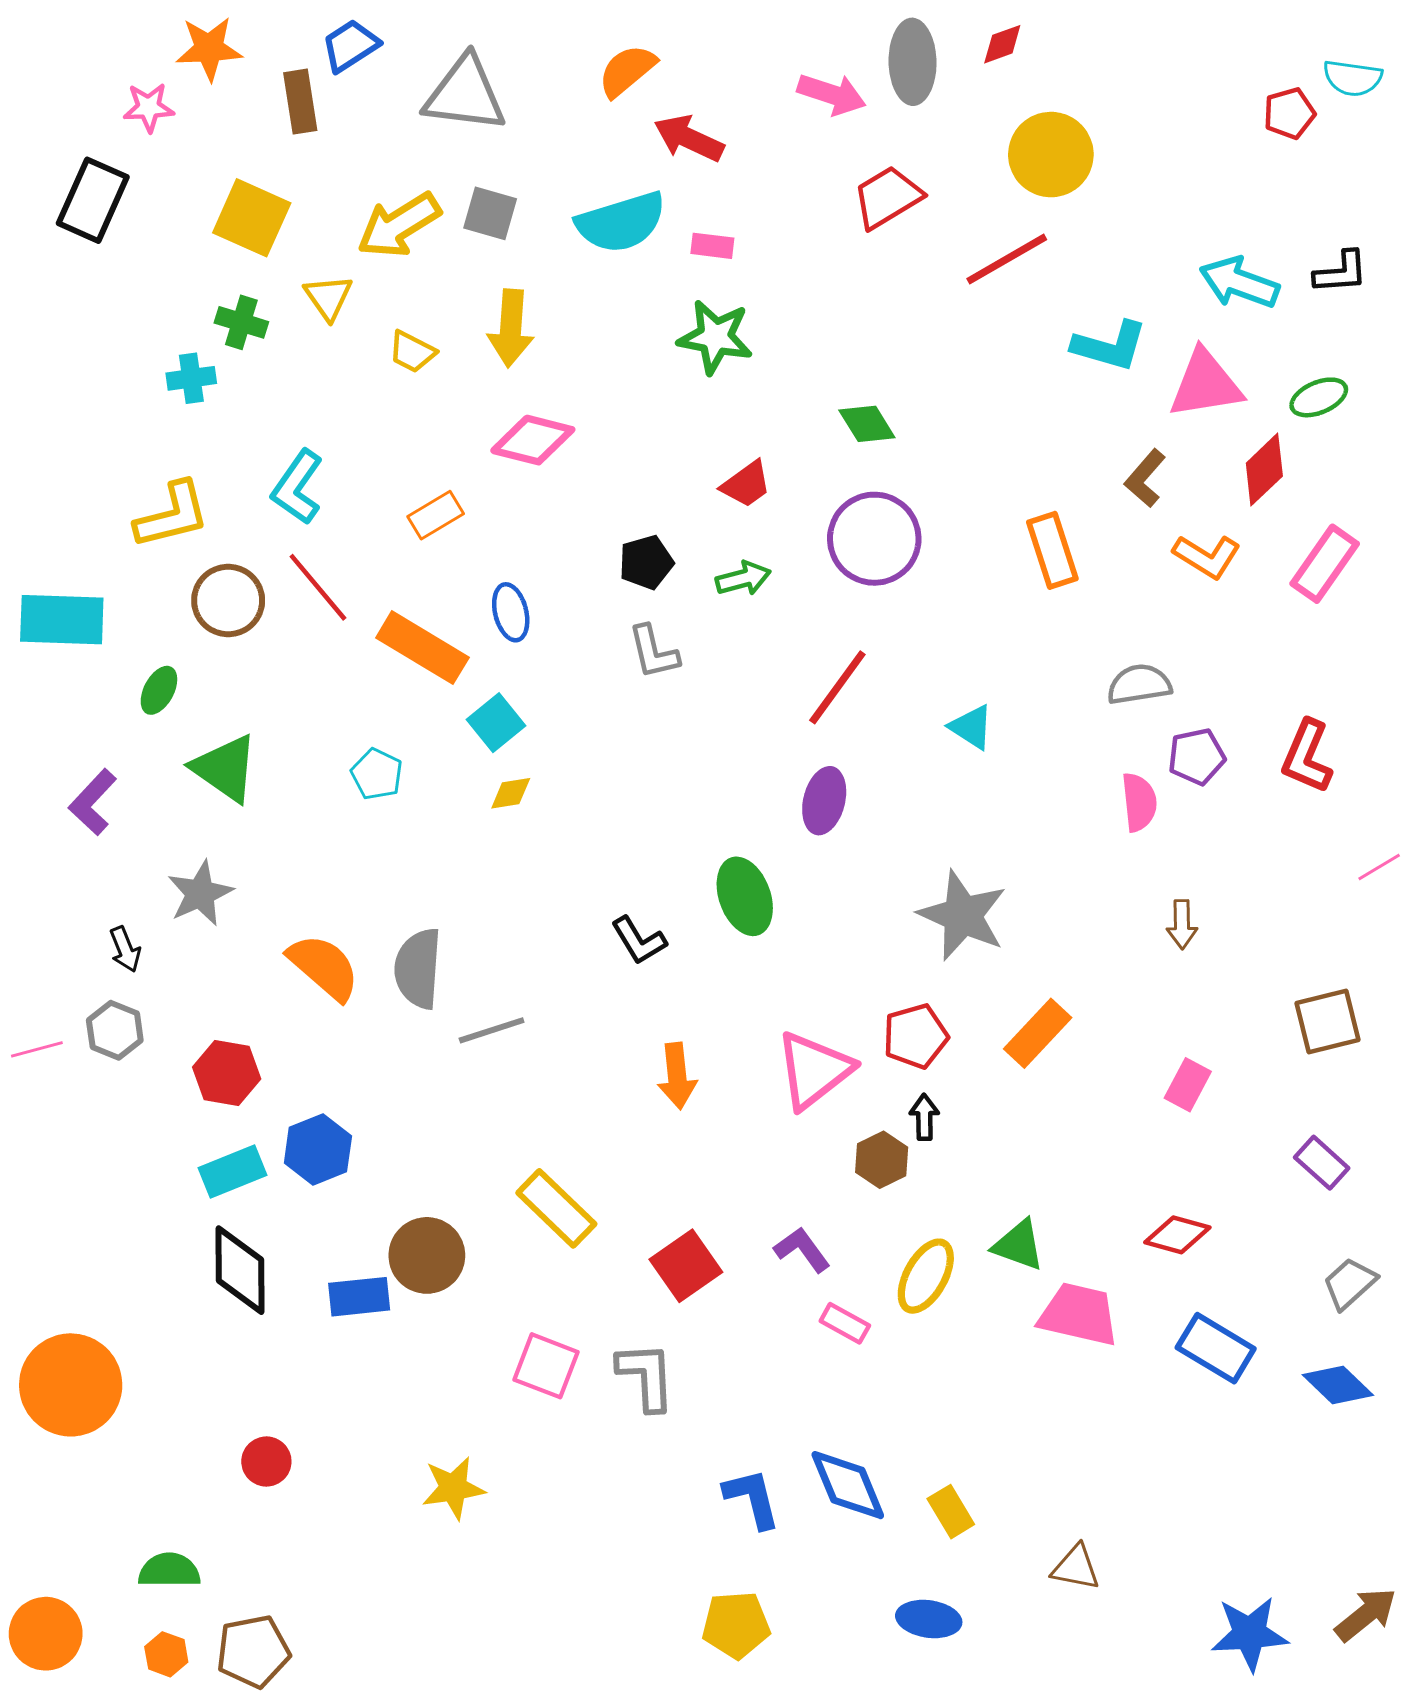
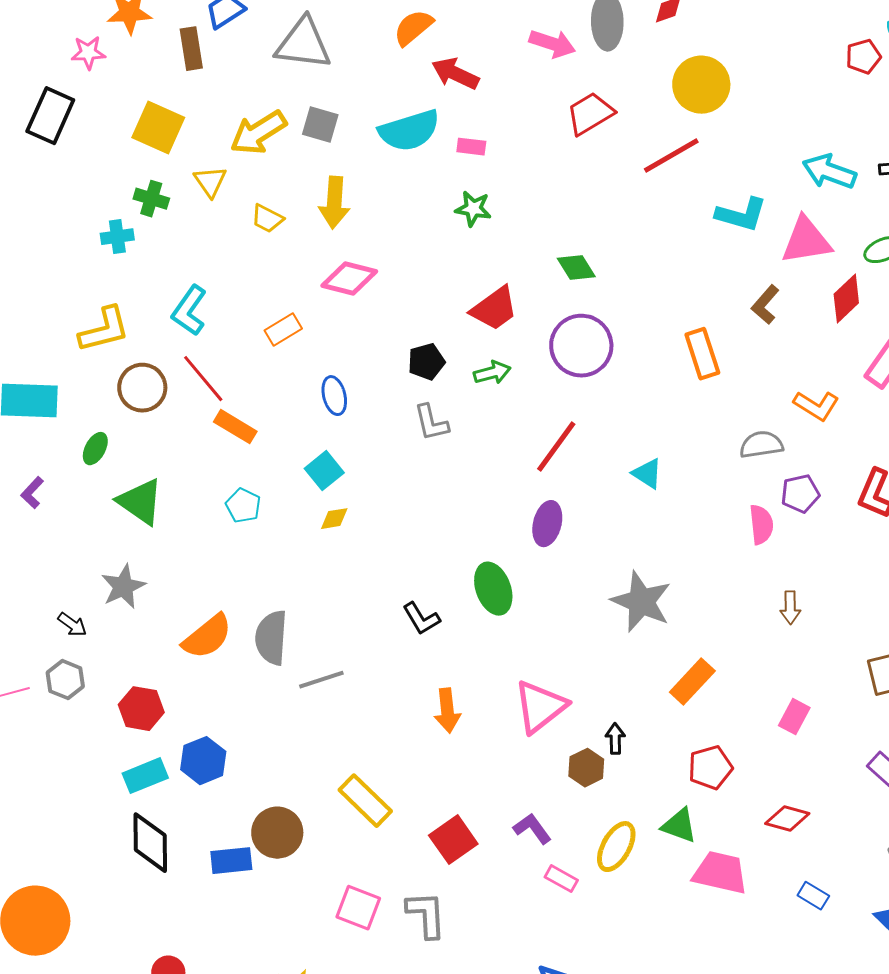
green star: (715, 337) -> (473, 209), size x0.7
red trapezoid: (746, 484) -> (494, 309), size x1.4
orange L-shape: (1207, 556) -> (816, 406), moved
orange rectangle: (422, 648) -> (235, 427), moved, size x0.7
purple L-shape: (93, 802) -> (32, 493), moved, size x0.7
black arrow: (125, 949) -> (72, 625), turned -32
orange semicircle: (324, 967) -> (207, 637), turned 100
red pentagon: (915, 1036) -> (710, 768), moved
blue rectangle: (1216, 1348) -> (813, 896), size x0.6

